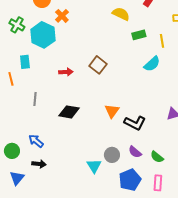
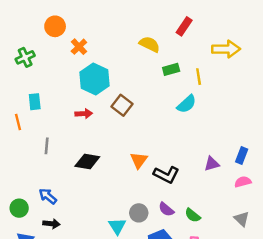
green cross: (17, 25) -> (25, 57), turned 35
cyan hexagon: (43, 35) -> (94, 79), moved

